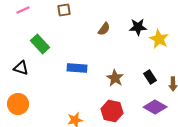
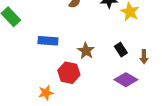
red hexagon: (112, 111) -> (69, 73), moved

